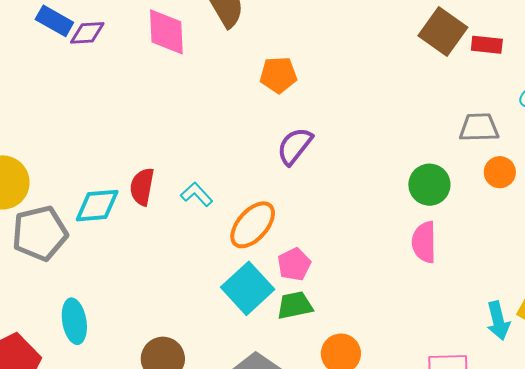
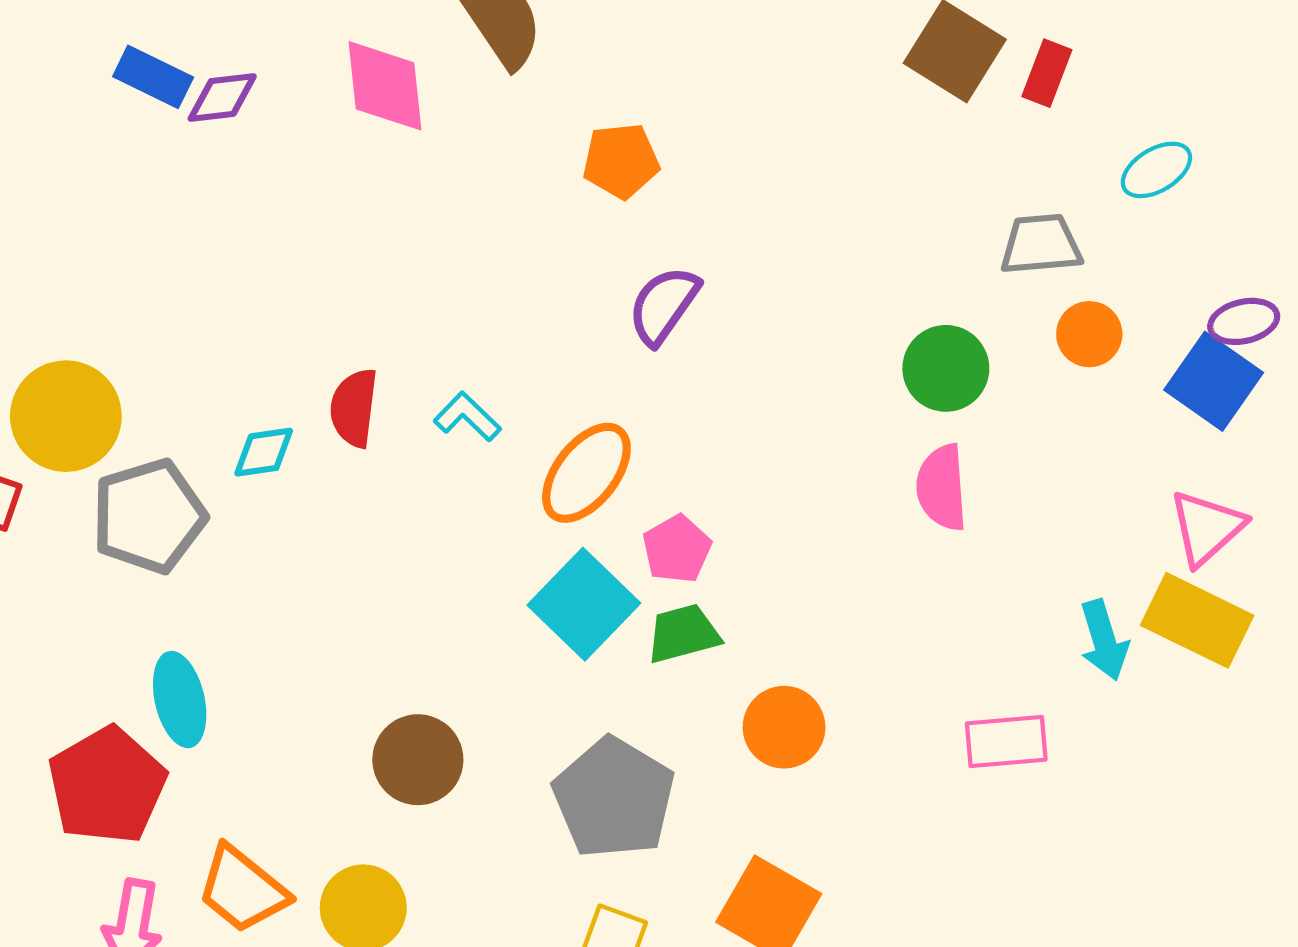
red rectangle: (487, 45) -> (1047, 73), turned -72
cyan diamond: (97, 206) -> (264, 452), size x0.7
cyan ellipse: (74, 321) -> (180, 700), moved

